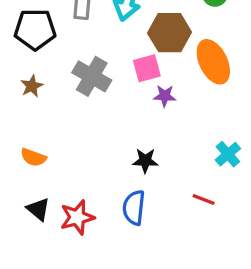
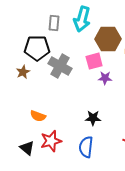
black pentagon: (35, 29) -> (37, 48), moved
orange semicircle: (33, 157) -> (38, 116), moved
red star: (77, 217) -> (51, 141), moved

